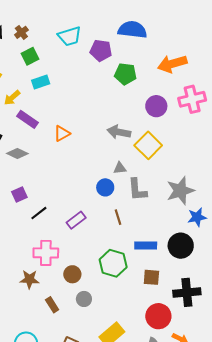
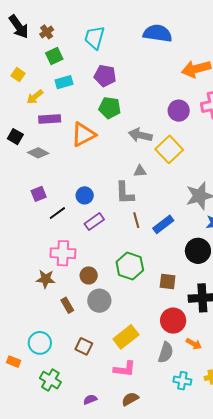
cyan trapezoid: (70, 36) -> (95, 38), turned 120
purple pentagon: (101, 50) -> (105, 76), moved
green pentagon: (125, 74) -> (110, 108), moved
purple rectangle: (28, 119) -> (50, 119), turned -40
orange triangle: (62, 133) -> (83, 134), size x1.5
blue circle: (105, 187) -> (85, 195), moved
gray L-shape: (137, 190) -> (125, 193), moved
blue rectangle: (146, 245) -> (163, 224), moved, turned -40
gray circle: (84, 299) -> (99, 301), size x1.5

